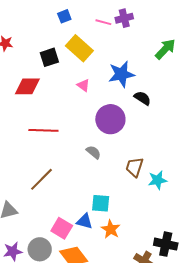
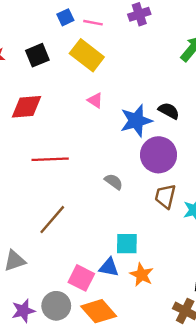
pink line: (103, 22) -> (93, 23), moved
black square: (49, 57) -> (37, 55), moved
blue star: (121, 74) -> (136, 121), moved
purple circle: (110, 119) -> (159, 155), moved

